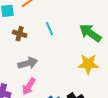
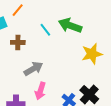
green arrow: (90, 33) -> (70, 25), moved

